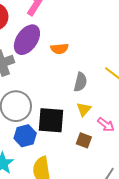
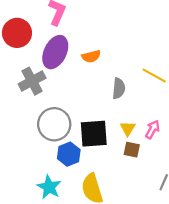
yellow triangle: (84, 109) -> (128, 128), moved
pink arrow: (106, 125) -> (153, 129), turned -90

